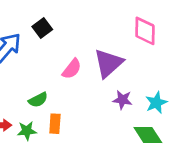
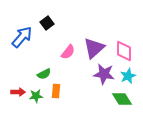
pink diamond: (145, 31) -> (124, 51), moved
purple star: (122, 100) -> (104, 74), size x1.5

